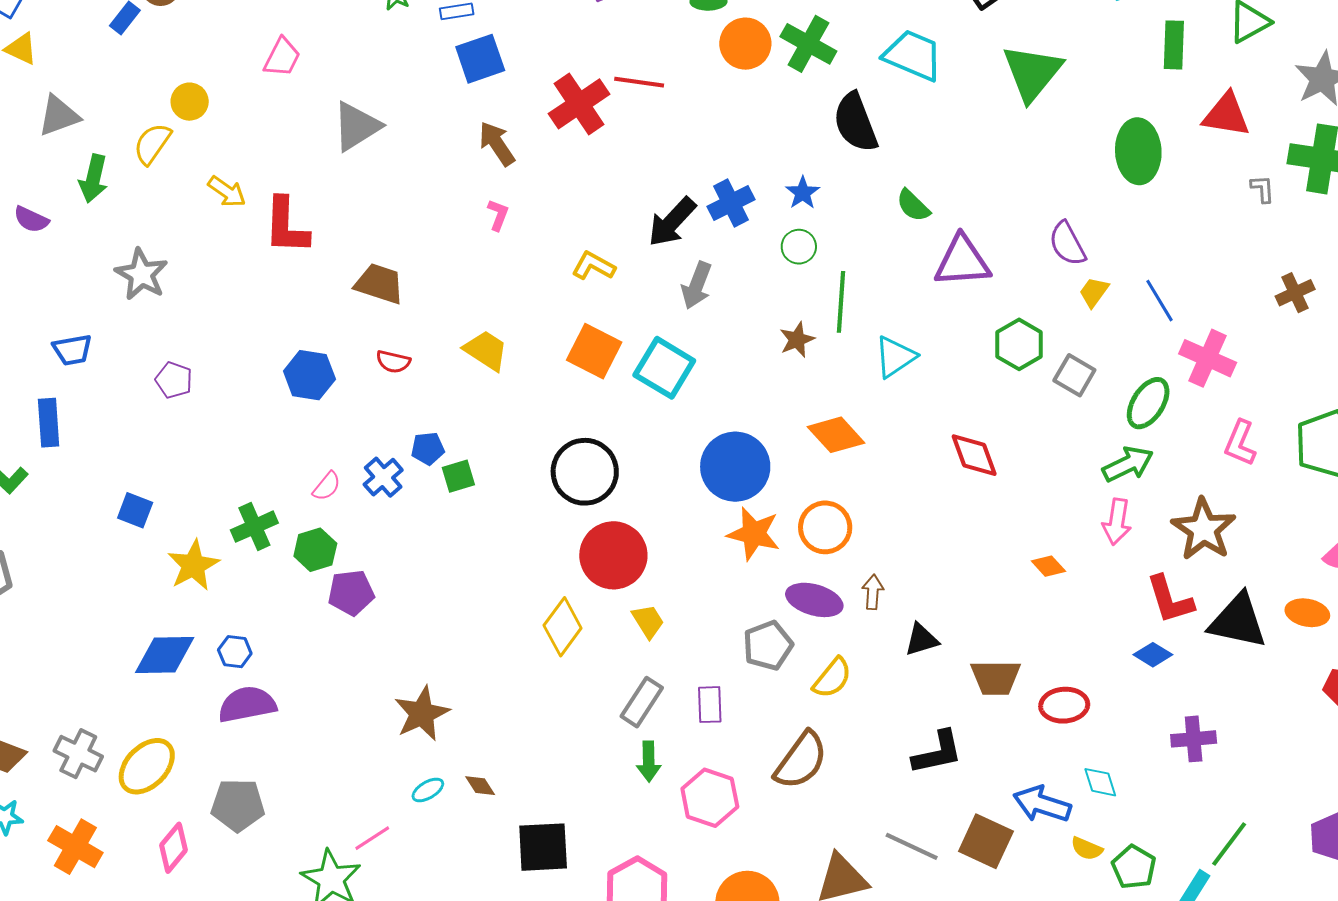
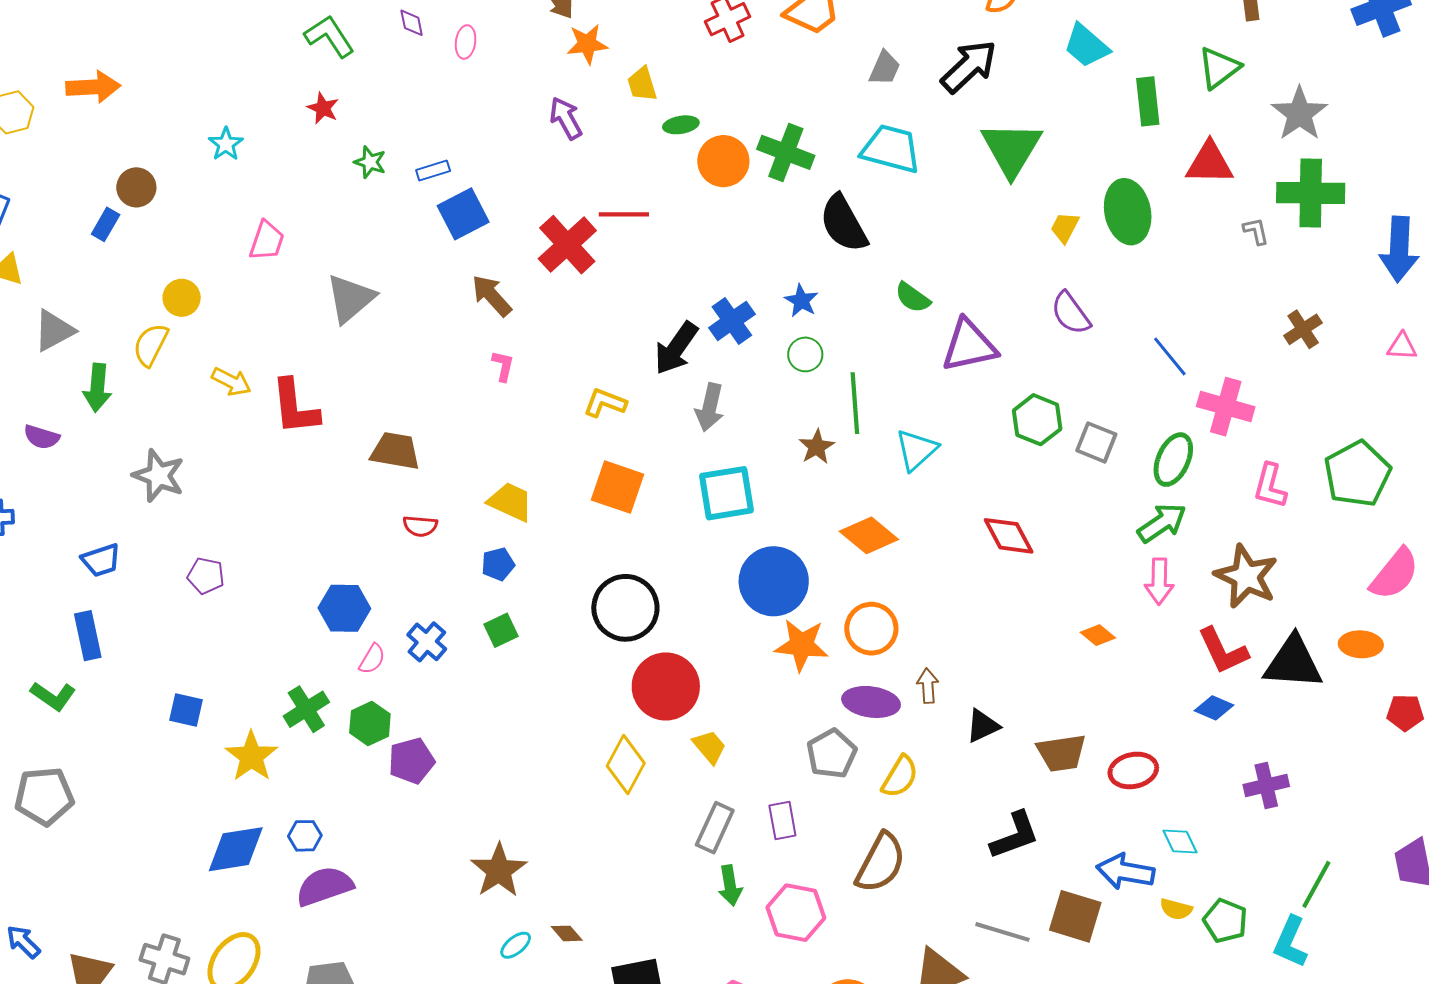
yellow trapezoid: (1094, 292) -> (1065, 227), moved
cyan square: (664, 368) -> (727, 493), moved, turned -32
blue hexagon: (309, 375) -> (344, 608), moved
blue pentagon: (428, 448) -> (498, 564), moved

